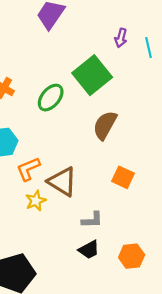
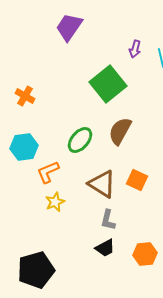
green ellipse: (51, 98) -> (80, 140), moved
brown triangle: (62, 182) -> (102, 184), moved
gray L-shape: (92, 220) -> (108, 220), turned 105

